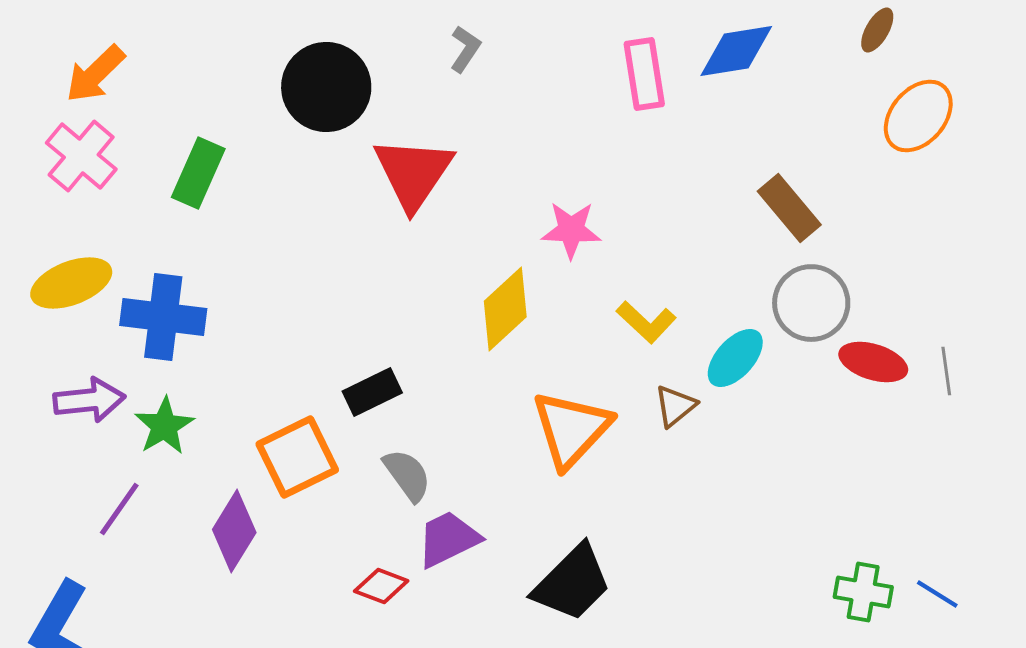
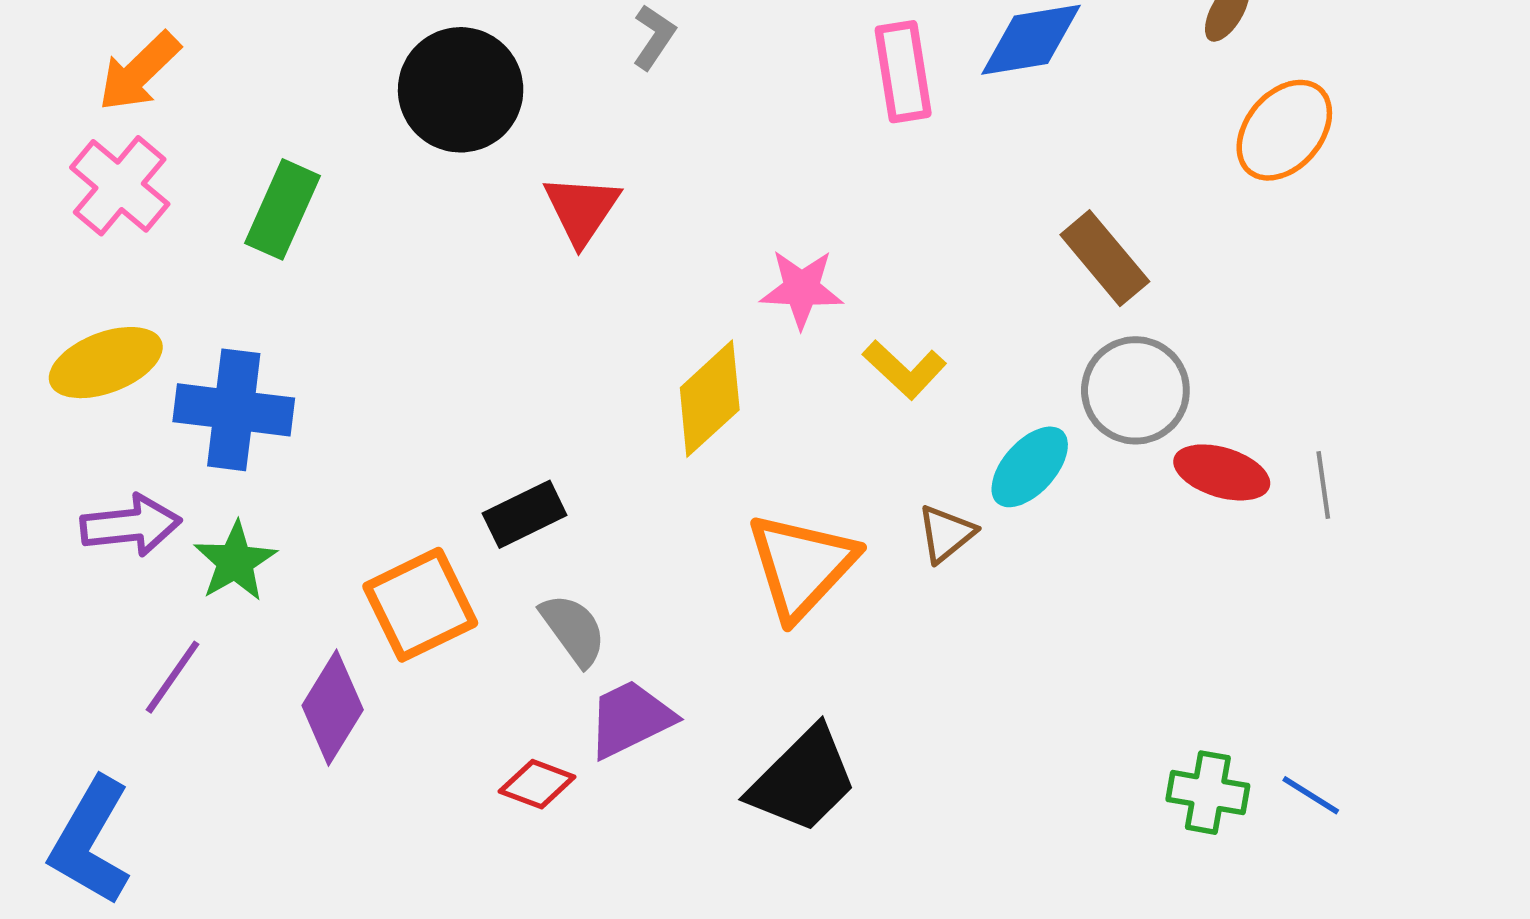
red triangle: (413, 173) -> (582, 209), size x0.7
yellow L-shape: (646, 322) -> (904, 369), moved

